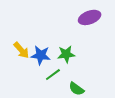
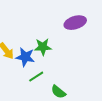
green star: (66, 54) -> (43, 47), moved

